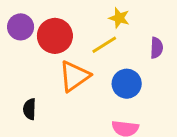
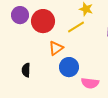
orange triangle: (74, 76) -> (56, 48), size x0.7
blue circle: (127, 84) -> (69, 67), moved

